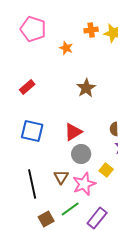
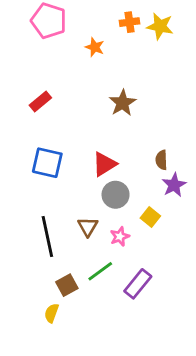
pink star: (84, 184) -> (120, 236), size x0.6

